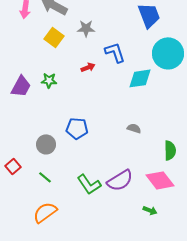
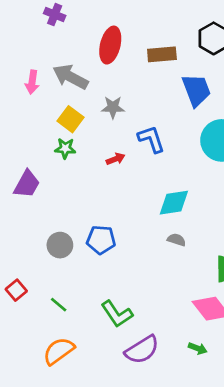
cyan diamond: (140, 78) -> (174, 203), moved
green star: (49, 80) -> (65, 148), moved
gray circle: (46, 144) -> (60, 245), moved
purple semicircle: (120, 180) -> (142, 350), moved

